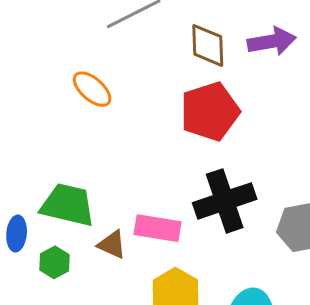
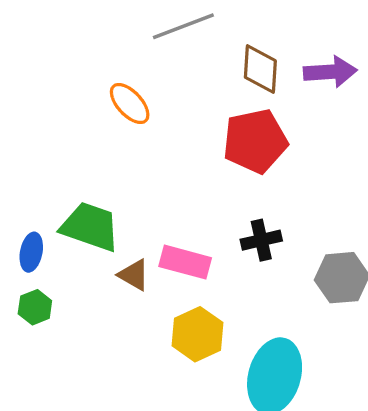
black cross: (225, 201) -> (261, 240), size x0.6
green hexagon: (54, 262) -> (35, 307), moved

